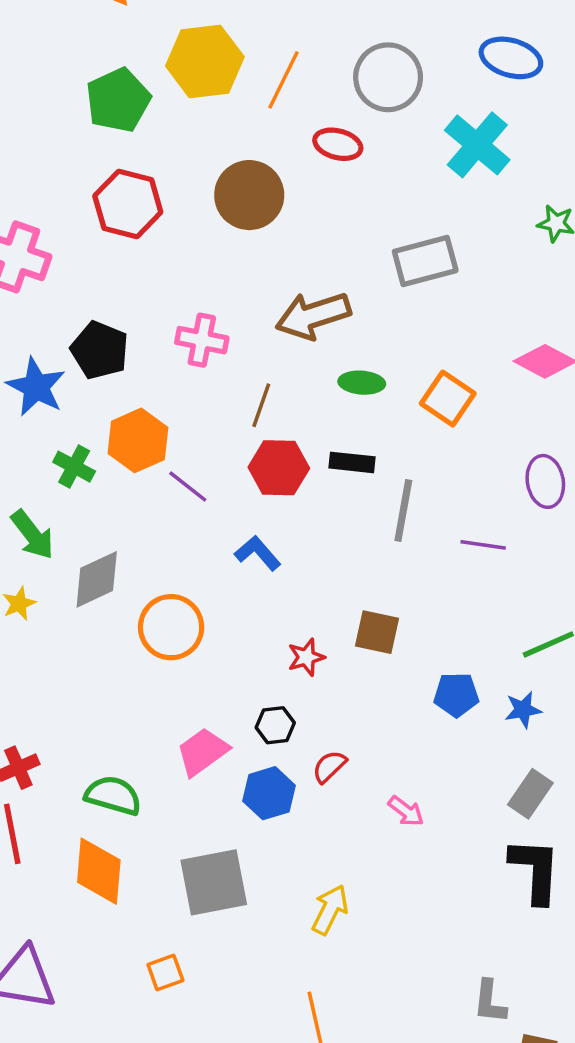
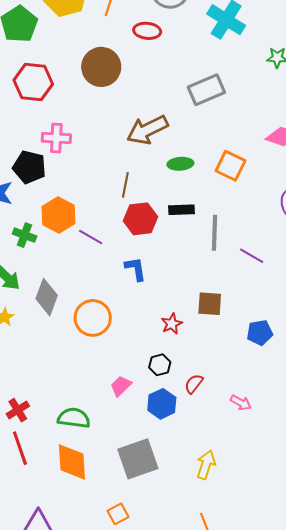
pink cross: (202, 340) -> (56, 138), moved
purple line: (483, 545) -> (252, 256), moved, turned 30
blue L-shape: (258, 553) -> (136, 269), turned 40
gray diamond: (97, 579) -> (47, 297), turned -36
pink trapezoid: (203, 752) -> (121, 386), size x0.7

